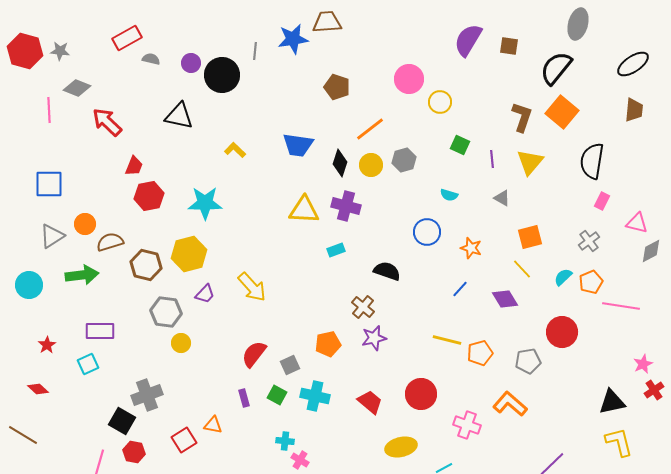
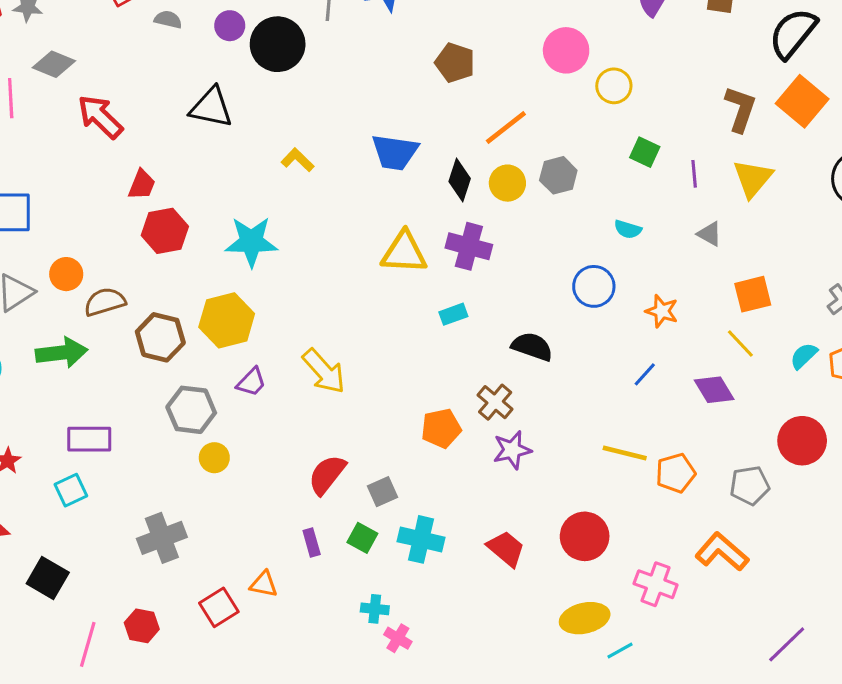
orange pentagon: (328, 344) -> (441, 428), moved
black square: (122, 421) -> (48, 578), moved
yellow ellipse: (401, 447) -> (585, 618), moved

